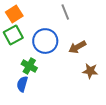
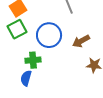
green cross: (29, 66) -> (33, 60), turned -35

